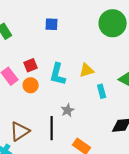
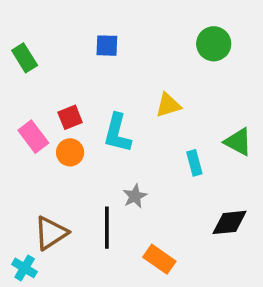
green circle: (113, 23) -> (214, 44), size x0.7
yellow triangle: (87, 70) -> (168, 105), moved

